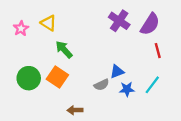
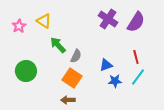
red line: (158, 51) -> (136, 57), moved
orange square: (57, 77) -> (72, 78), moved
gray semicircle: (101, 85) -> (76, 56), moved, turned -40

